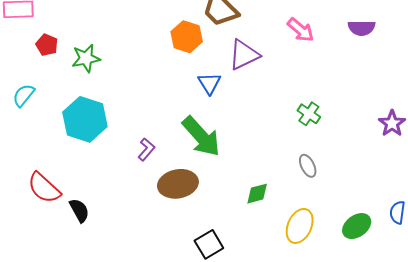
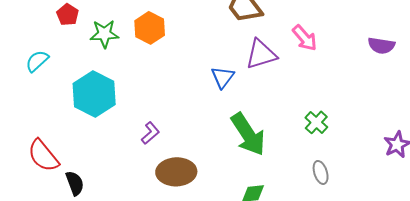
pink arrow: (301, 30) -> (305, 38), moved
orange hexagon: (187, 37) -> (150, 28), moved
green arrow: (201, 136) -> (248, 134), moved
gray ellipse: (308, 166) -> (321, 172), moved

